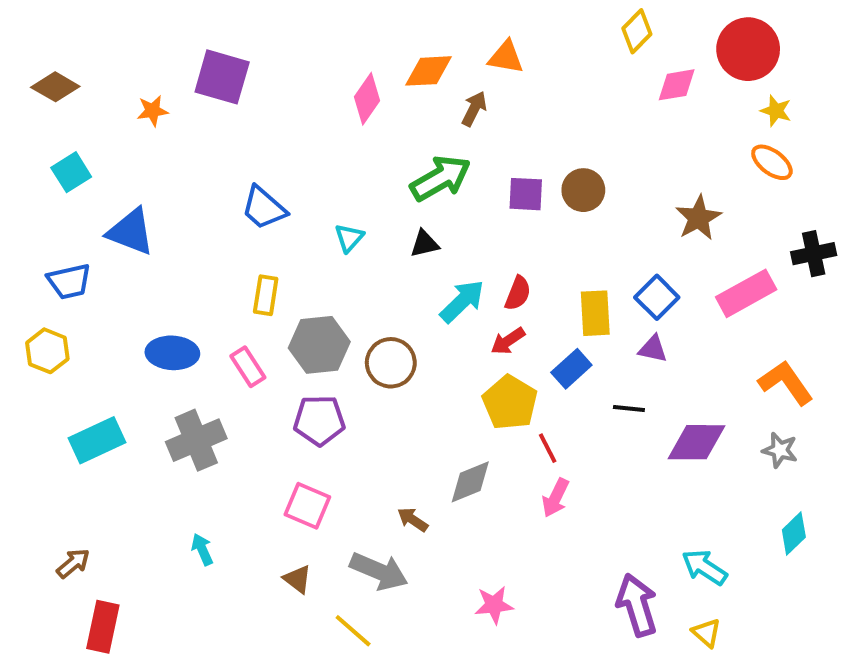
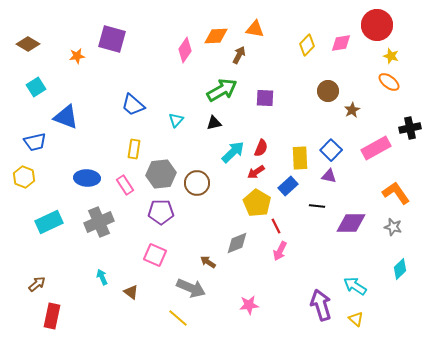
yellow diamond: (637, 31) -> (307, 45), moved
brown circle: (583, 190) -> (328, 91), moved
brown star: (698, 218) -> (352, 110), size x0.7
brown triangle: (297, 579) -> (131, 292), moved

